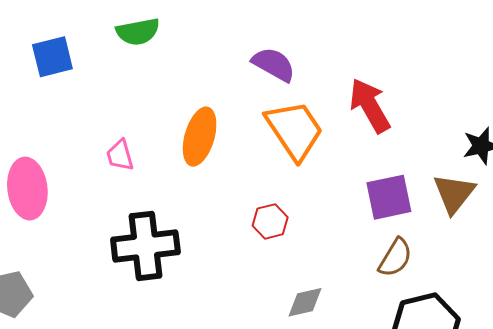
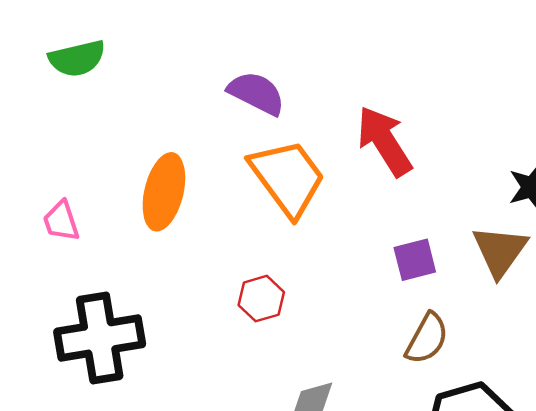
purple square: (389, 197) -> (415, 260), size x0.7

